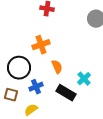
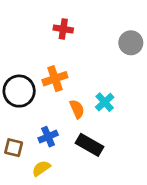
black circle: (19, 68) -> (19, 91), moved
cyan cross: (84, 79) -> (105, 102), moved

